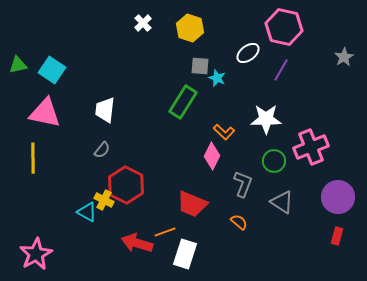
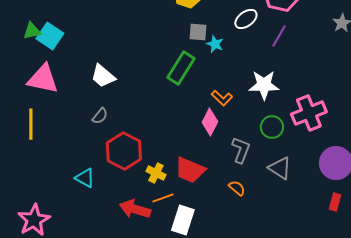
green triangle: (18, 65) -> (32, 31), moved
white trapezoid: (105, 110) -> (103, 76), turned -56
yellow cross: (104, 200) -> (156, 173), moved

